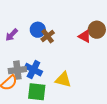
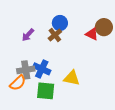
blue circle: (38, 30) -> (60, 23), moved
purple arrow: (12, 35) -> (28, 35), moved

